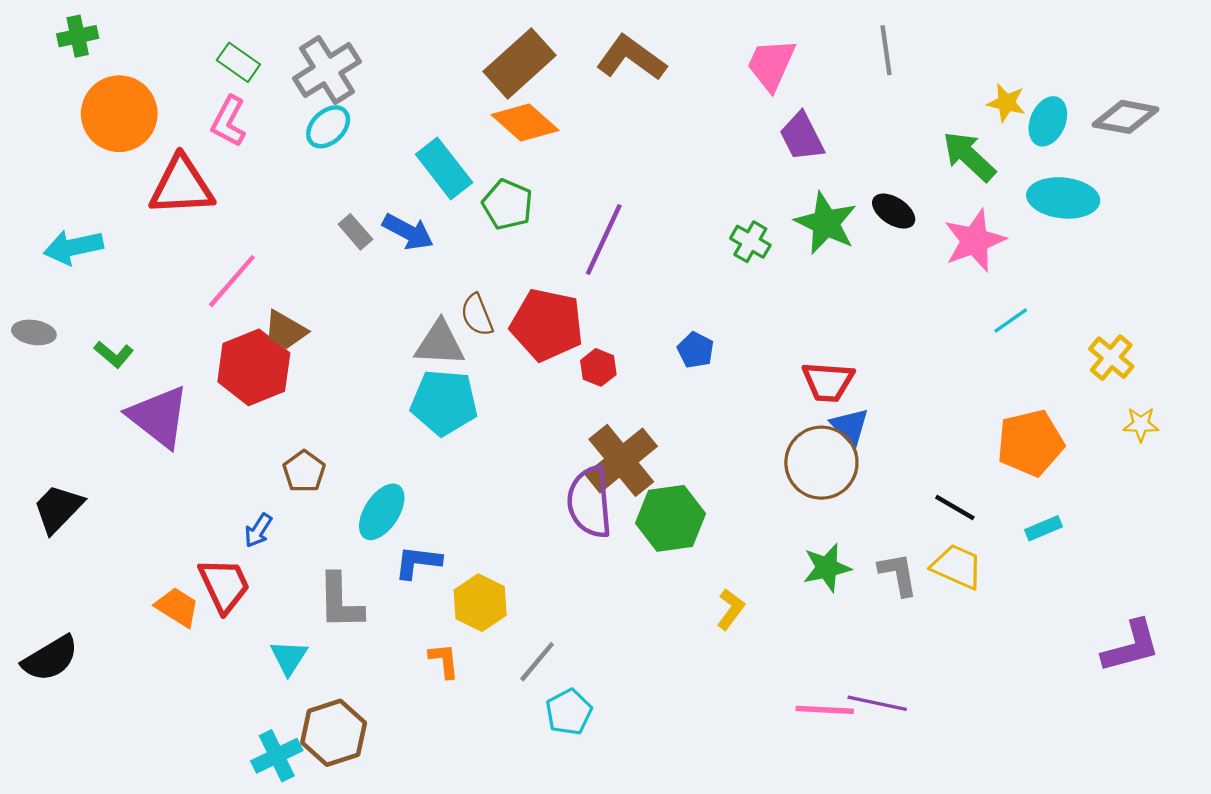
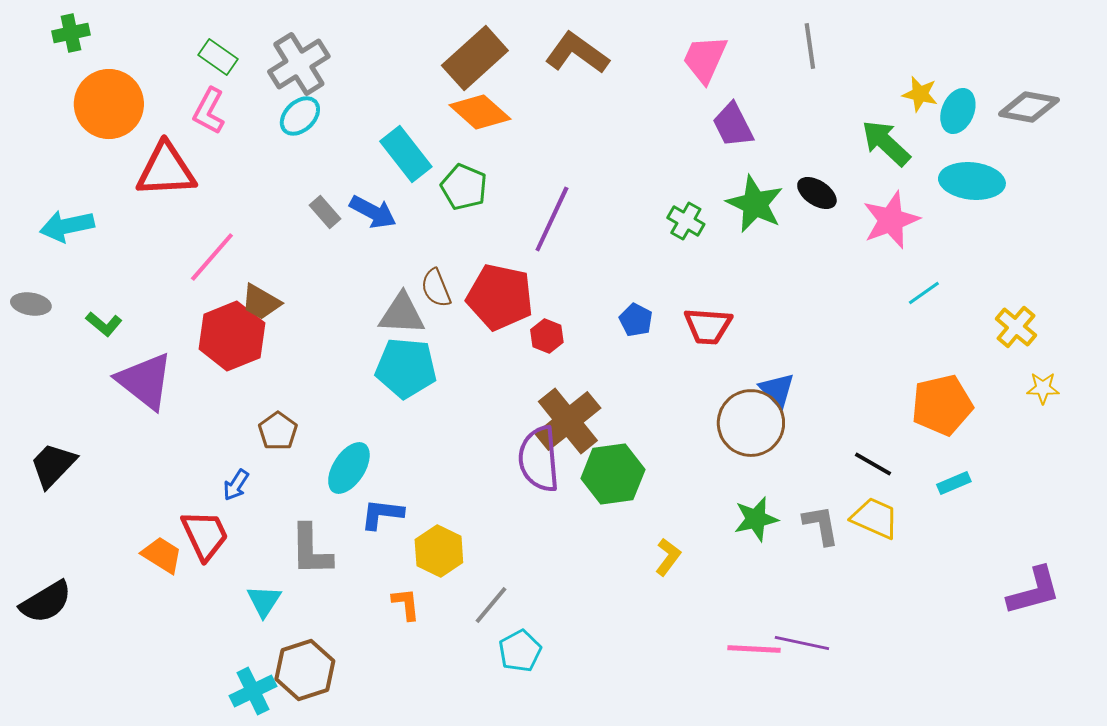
red trapezoid: (828, 382) -> (708, 326), moved

